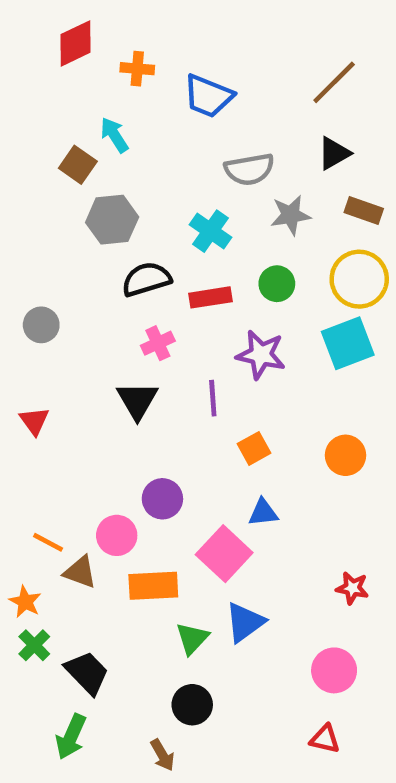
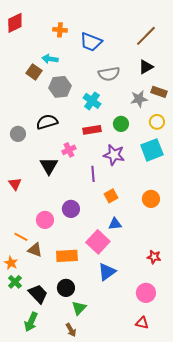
red diamond: (76, 43) -> (15, 23), moved
cyan arrow: (114, 135) -> (50, 59), turned -49
gray star: (291, 215) -> (139, 99), moved
gray hexagon: (112, 220) -> (60, 87), moved
black semicircle: (146, 279) -> (47, 122), moved
yellow circle: (359, 279) -> (157, 122), size x0.6
gray circle: (41, 325) -> (18, 134), moved
black triangle: (137, 400) -> (49, 166), moved
purple circle: (162, 499) -> (71, 209), moved
pink circle: (117, 535) -> (45, 220), moved
green triangle: (192, 638) -> (79, 308), moved
black circle: (192, 705) -> (66, 288), moved

